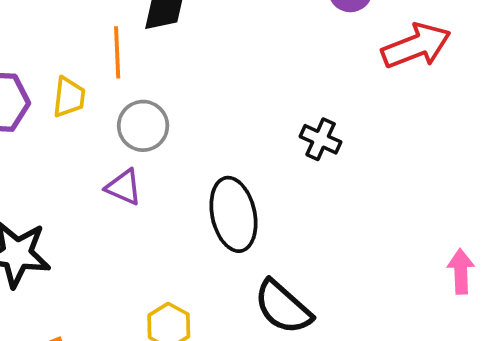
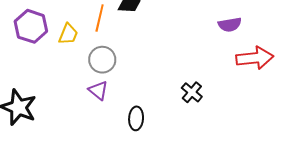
purple triangle: (124, 187) -> (98, 90), moved
black ellipse: (233, 214) -> (136, 118), size x0.6

